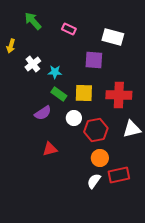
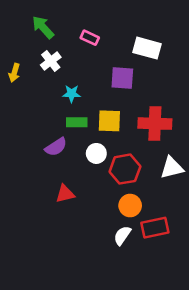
yellow arrow: (11, 46) -> (14, 73), moved
white cross: (33, 64) -> (51, 61), moved
green rectangle: (59, 94) -> (77, 122), turned -35

